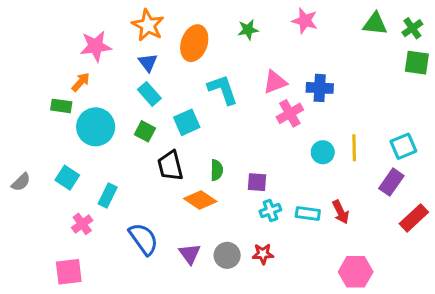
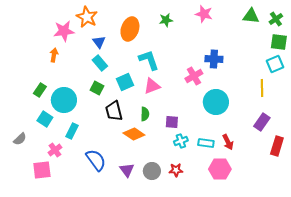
orange star: (148, 25) -> (87, 17), moved
orange arrow: (81, 82) -> (54, 55), turned -32
pink triangle: (275, 82) -> (152, 86), moved
green rectangle: (61, 106) -> (40, 90), moved, turned -64
cyan circle: (96, 127) -> (64, 100), moved
cyan square: (403, 146) -> (275, 64), moved
yellow line: (354, 148) -> (262, 88), moved
cyan circle: (323, 152) -> (216, 102), size x1.6
gray semicircle: (21, 182) -> (20, 139), moved
red rectangle: (414, 218) -> (277, 146), turned -30
pink square: (69, 272) -> (42, 170), moved
pink hexagon: (356, 272) -> (220, 169), moved

